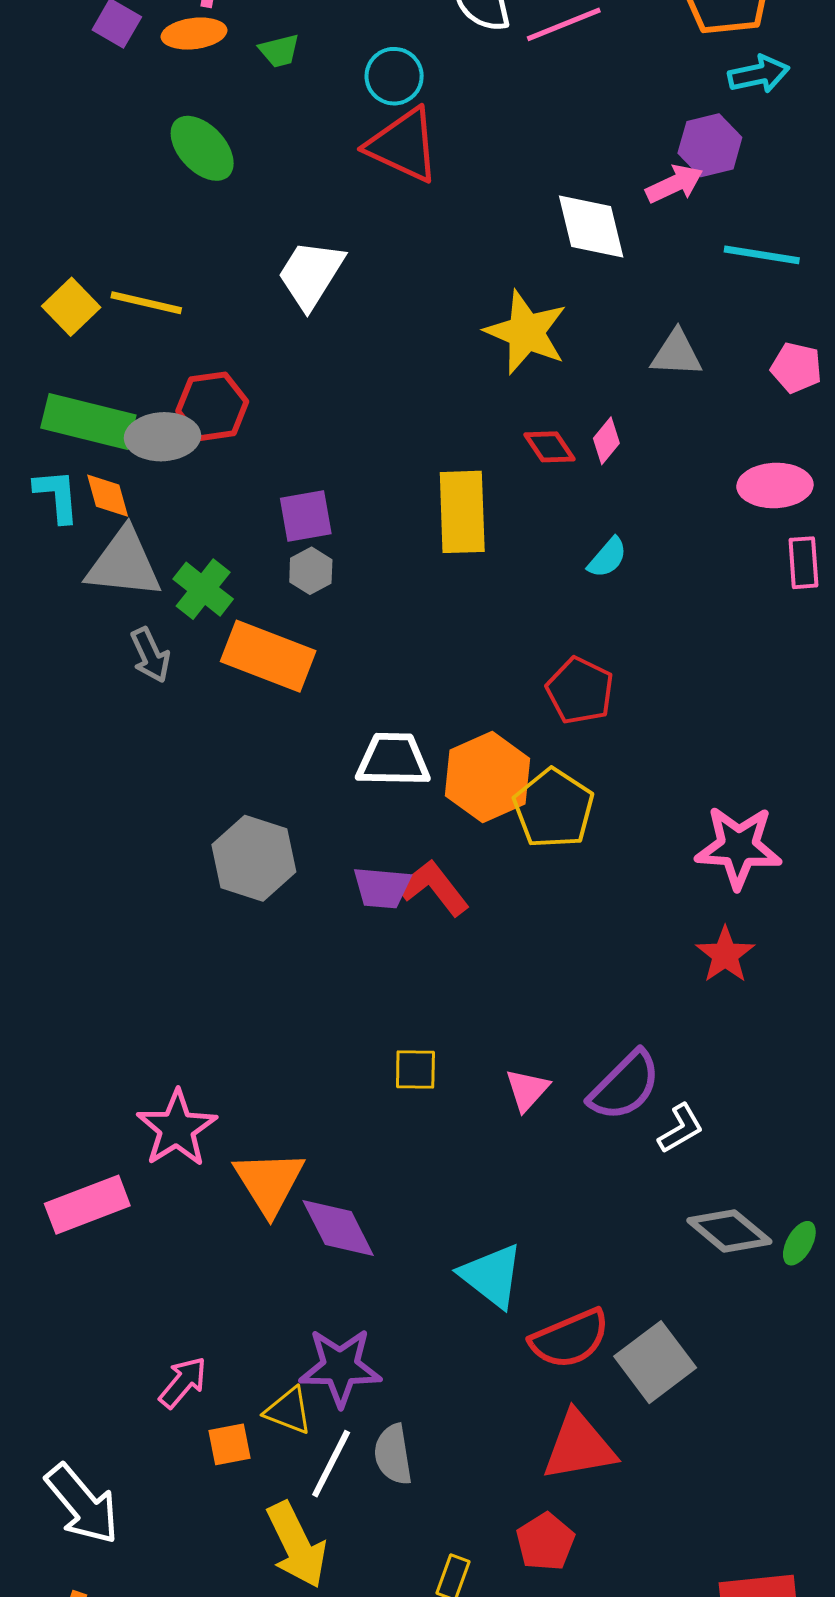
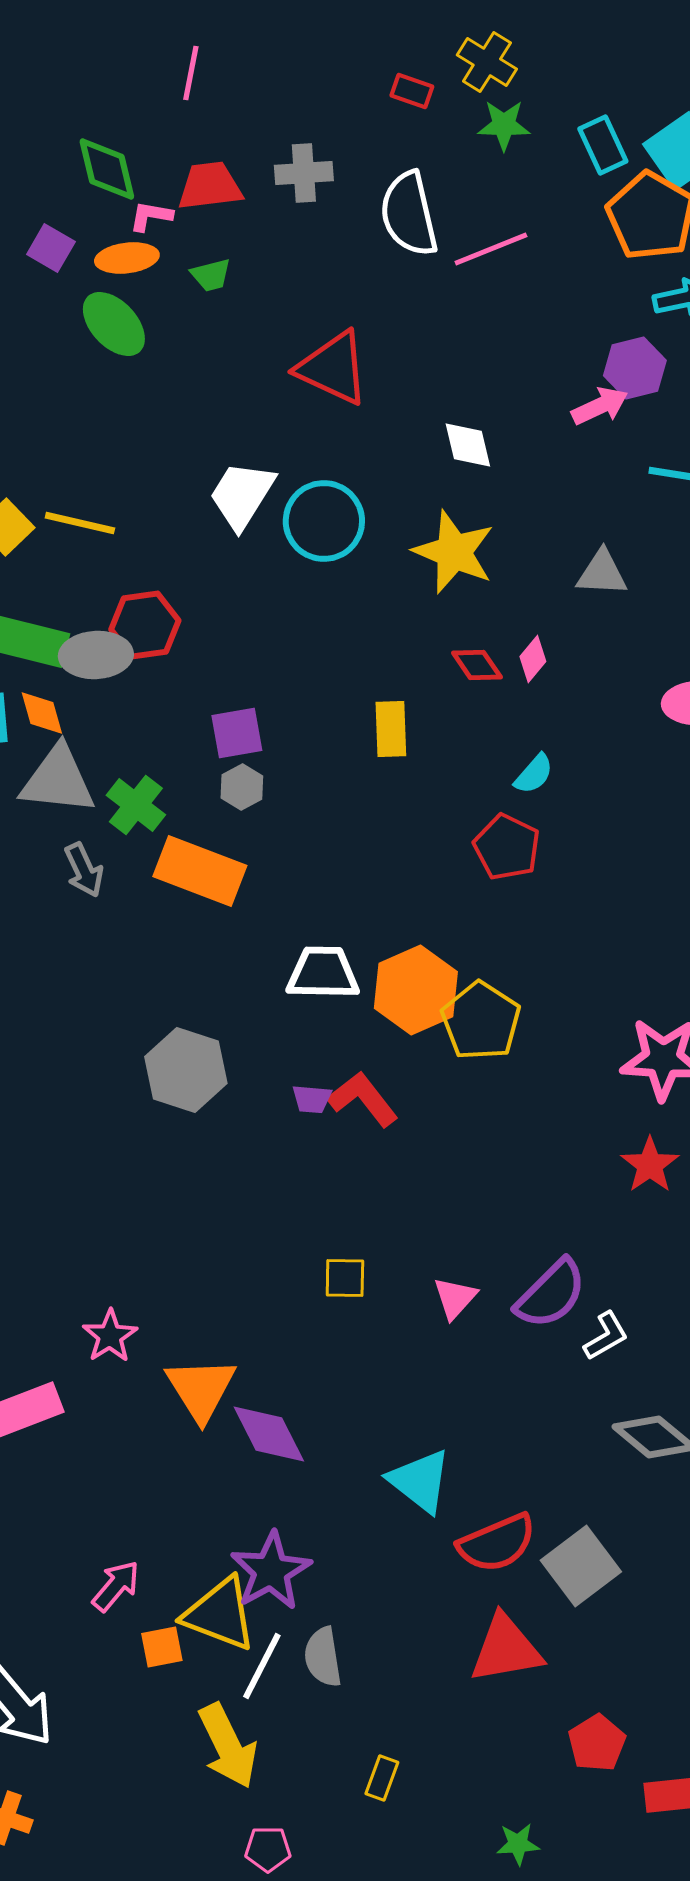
cyan circle: (394, 76) -> (324, 521), moved, size x1.4
green ellipse: (202, 148) -> (114, 324), moved
white diamond: (591, 226) -> (468, 445), moved, size x0.7
yellow rectangle: (462, 512) -> (391, 729), size x0.7
red pentagon: (580, 691) -> (507, 847), moved
purple trapezoid: (382, 888) -> (312, 1099), size x0.7
pink star: (177, 1128) -> (110, 1336), size x0.7
purple star: (340, 1367) -> (271, 1571), turned -30
yellow triangle: (288, 1411) -> (220, 1614), size x1.6
red pentagon: (545, 1542) -> (597, 1743), moved

